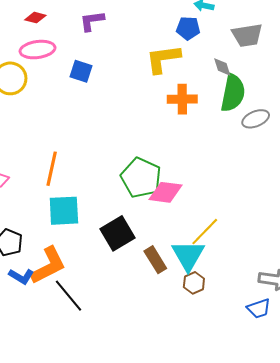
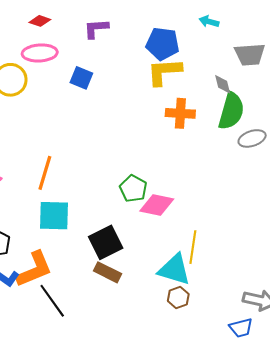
blue pentagon: (188, 28) -> (163, 44), moved, size x1.4
green pentagon: (141, 178) -> (133, 189), size x0.7
yellow line: (205, 232) -> (193, 247), turned -40
cyan triangle: (188, 255) -> (174, 270), turned -48
brown rectangle: (155, 260) -> (107, 272), moved, turned -36

